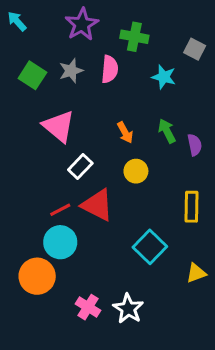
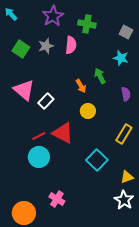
cyan star: (164, 77) -> (121, 58), moved
pink triangle: (59, 126) -> (24, 90), moved
green arrow: (167, 131) -> (100, 76), moved
white rectangle: (80, 167) -> (46, 101), moved
yellow rectangle: (192, 207) -> (124, 134), turned 30
orange circle: (37, 276) -> (24, 213), moved
white star: (128, 309) -> (124, 200), moved

